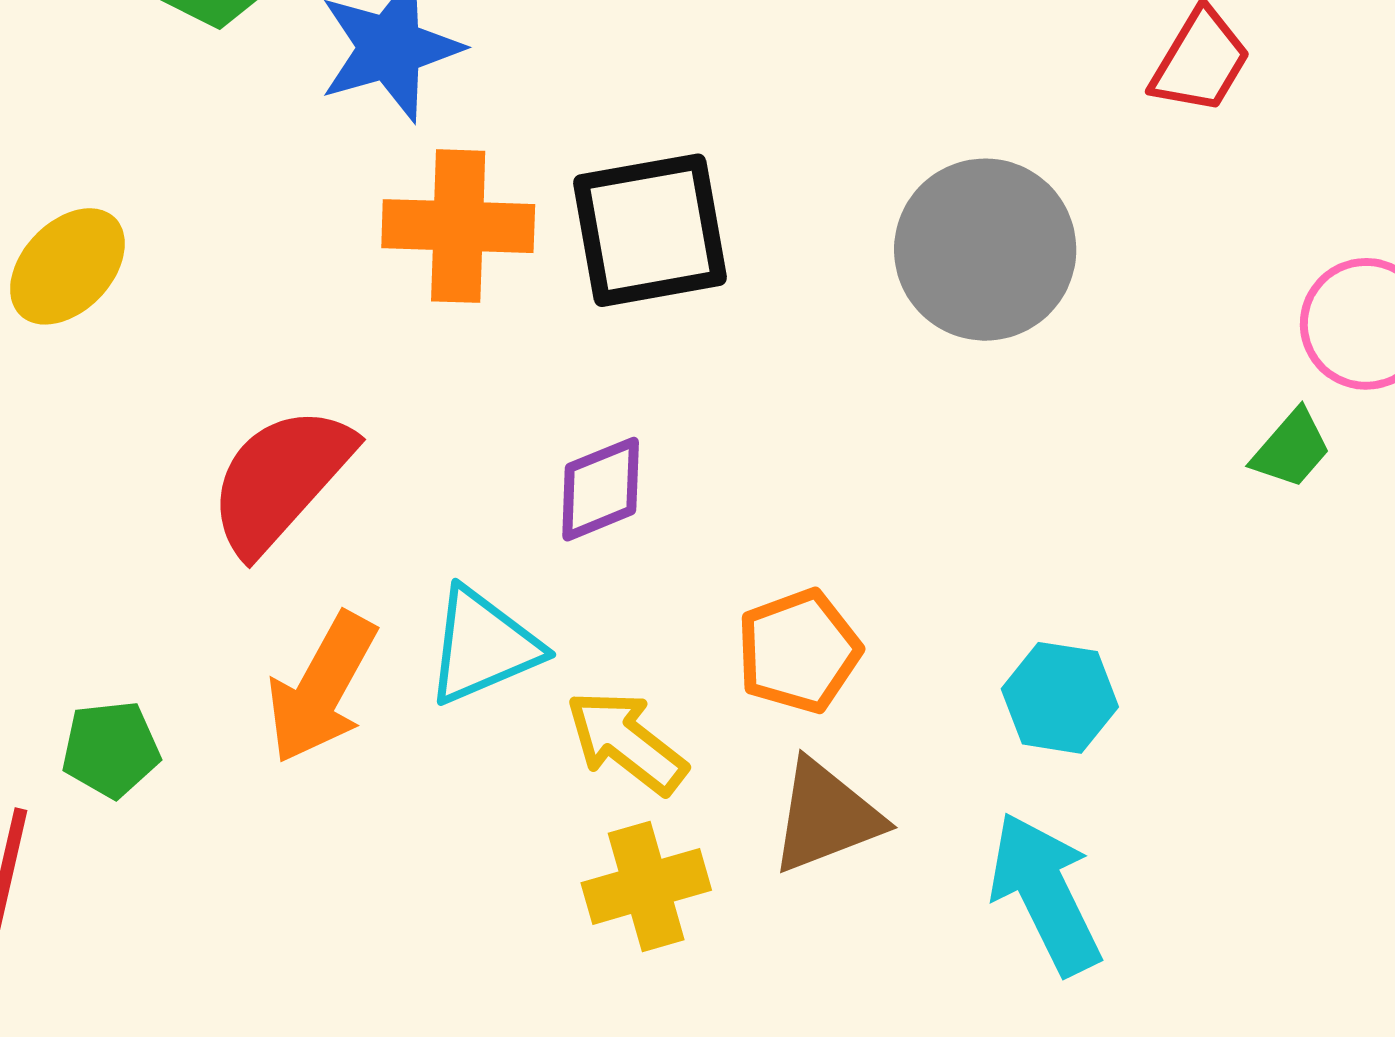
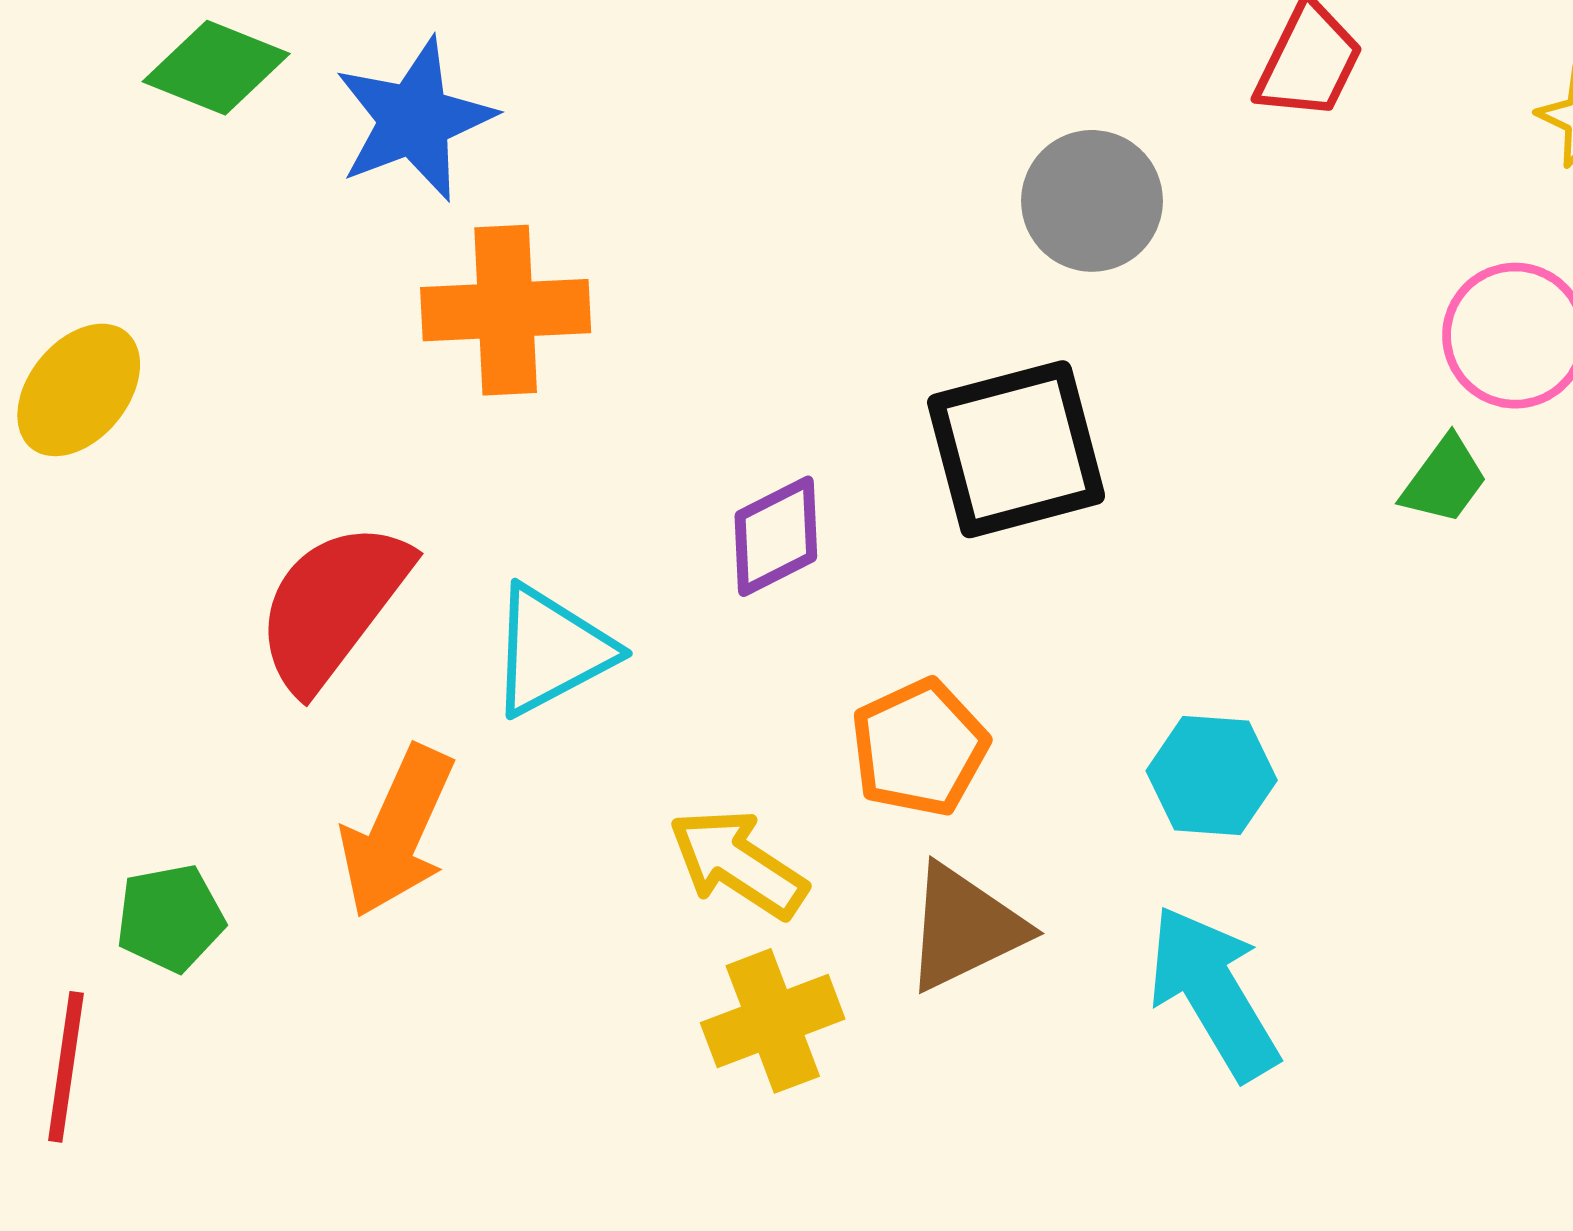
black square: (650, 230) -> (1016, 449), moved
gray circle: (985, 250) -> (1092, 201), moved, size x0.7
purple diamond: (601, 489) -> (776, 536), moved
cyan triangle: (483, 646) -> (551, 651), moved

